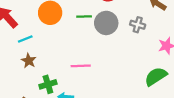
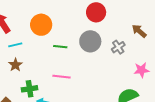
green line: (84, 16) -> (60, 47), moved
gray cross: (138, 25) -> (118, 47), turned 32

